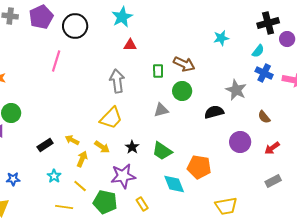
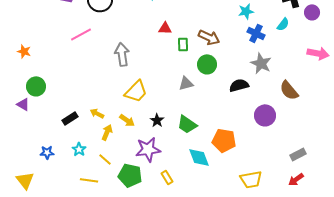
red triangle: (130, 45) -> (165, 28), moved
pink line: (56, 61) -> (81, 34), turned 45
blue cross: (264, 73) -> (256, 33), moved
gray arrow: (117, 81) -> (122, 54), moved
brown semicircle: (264, 117) -> (289, 90), size x1.5
red arrow: (272, 148) -> (296, 179), moved
blue star: (13, 179) -> (47, 152), moved

